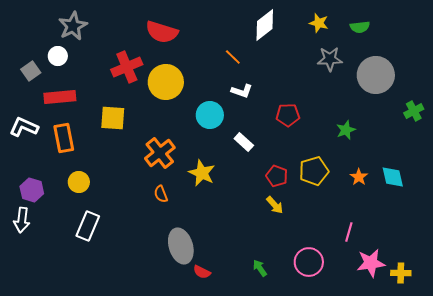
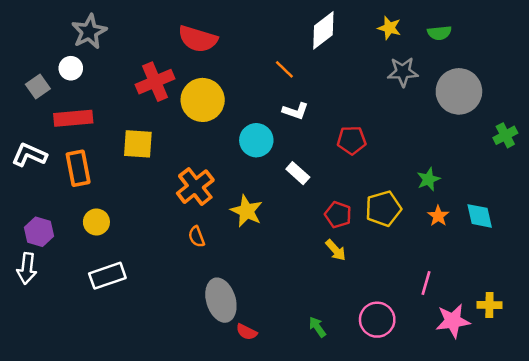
green star: (346, 130) -> (428, 179), moved
white rectangle: (88, 226) -> (107, 276), turned 48
yellow cross: (401, 273) -> (489, 305), moved

